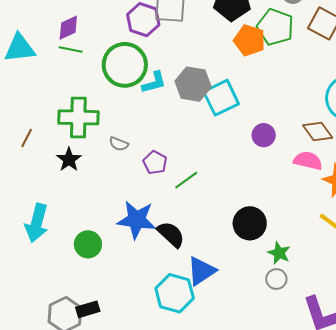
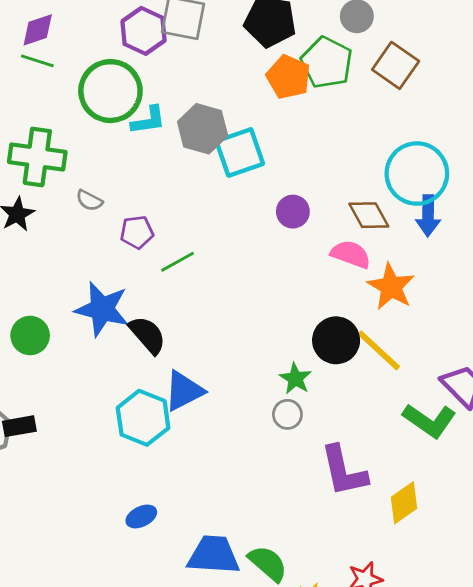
purple pentagon: (155, 162) -> (137, 232), turned 30
black circle: (250, 223) -> (336, 340), moved

